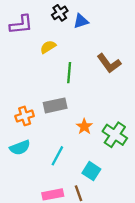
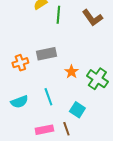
green line: (69, 73) -> (58, 15), moved
cyan semicircle: (20, 148) -> (19, 102), moved
cyan line: (57, 156) -> (48, 97), turned -48

